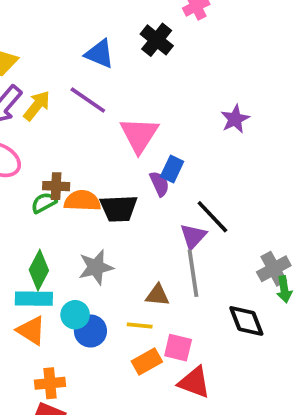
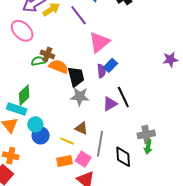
purple star: (235, 119) -> (170, 59), moved
black trapezoid: (119, 208) -> (76, 77), turned -120
gray star: (96, 267) -> (80, 97), moved
gray line: (193, 273) -> (100, 144), moved

